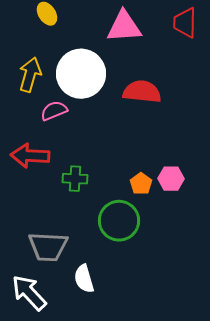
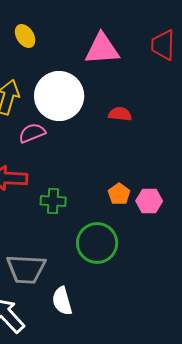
red semicircle: (142, 92) -> (120, 114), size x0.6
orange pentagon: (141, 184) -> (119, 194), moved

